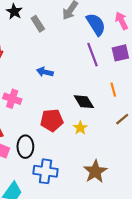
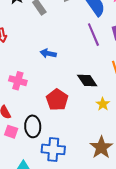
red pentagon: (52, 120) -> (57, 100), turned -30
yellow star: (80, 128) -> (103, 104), moved

